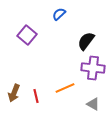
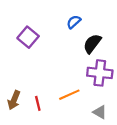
blue semicircle: (59, 14) -> (74, 22), moved

